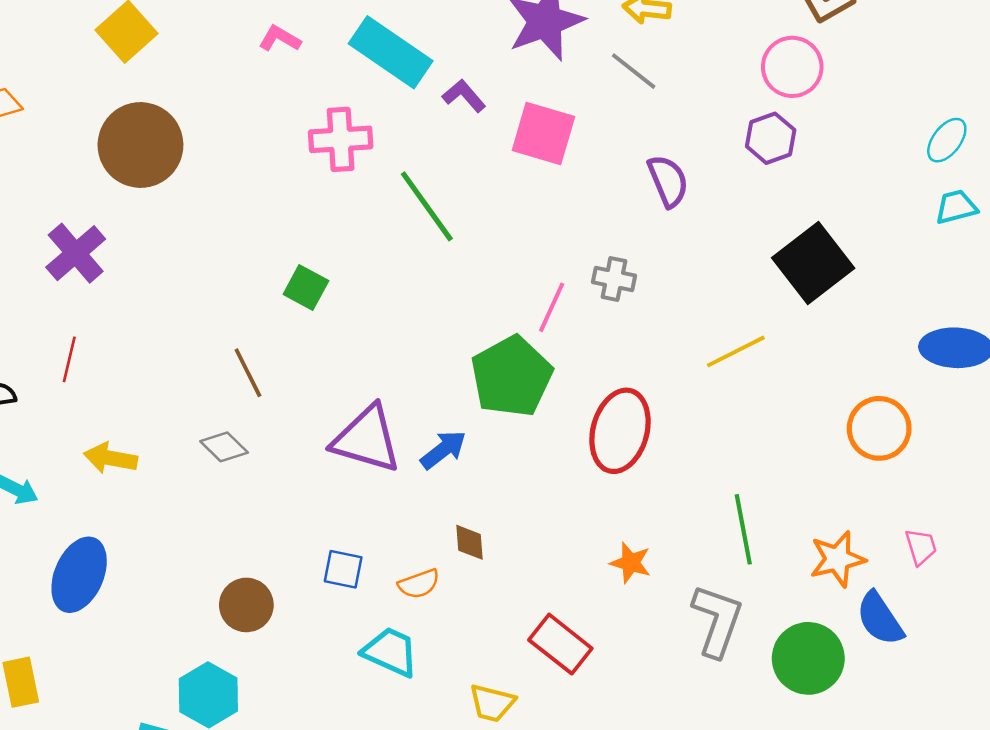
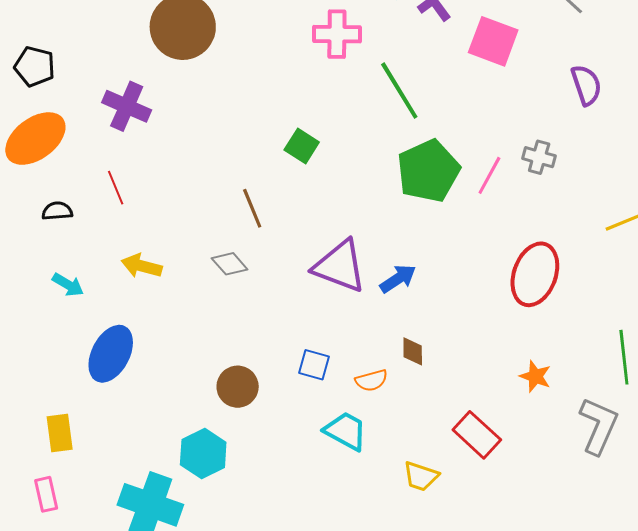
purple cross: (76, 253) -> (127, 106), turned -30
red line: (69, 359) -> (116, 188), turned -40
green pentagon: (512, 376) -> (428, 171), moved

